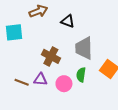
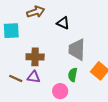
brown cross: (51, 56) -> (35, 57), moved, turned -30
pink circle: (64, 84) -> (60, 91), moved

